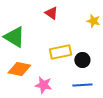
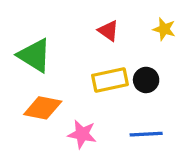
red triangle: (51, 13) -> (108, 31), moved
black circle: (82, 60) -> (146, 80), moved

